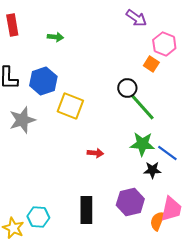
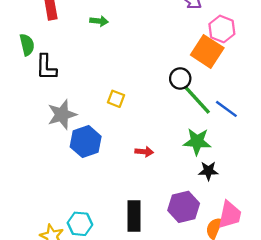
orange square: (151, 64) -> (207, 51), size x1.8
blue hexagon: (43, 81) -> (86, 142), moved
yellow square: (70, 106) -> (116, 99), size x0.6
blue line: (167, 153) -> (226, 109), moved

